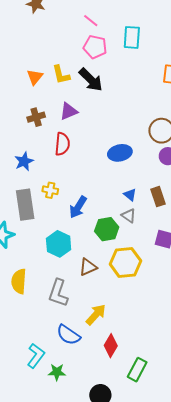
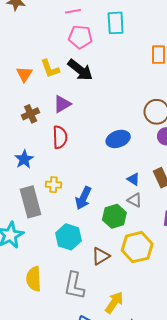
pink line: (91, 21) -> (73, 11), turned -42

